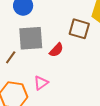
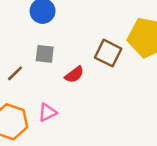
gray square: (31, 38) -> (45, 54), size x0.6

